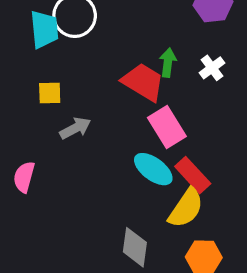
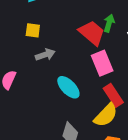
cyan ellipse: (153, 169) -> (68, 87), moved

